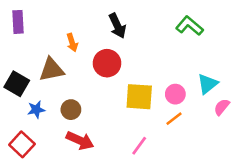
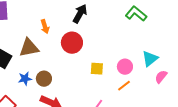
black arrow: (117, 26) -> (80, 14), turned -126
yellow square: (139, 97) -> (97, 69), size x0.6
blue star: (36, 110) -> (25, 79), moved

